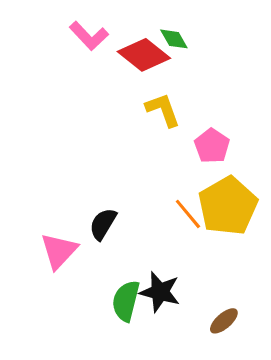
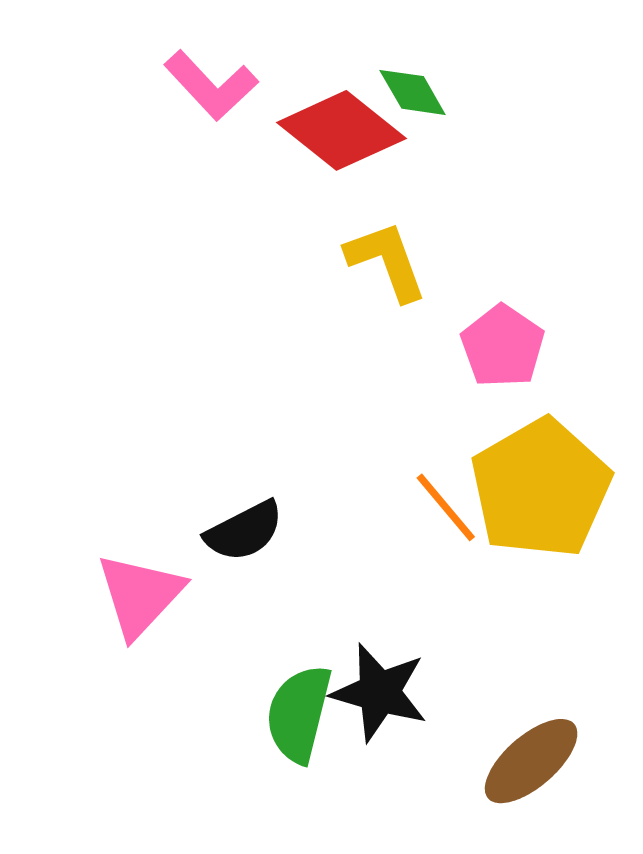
black semicircle: (103, 224) -> (244, 531), turned -148
brown ellipse: (224, 321) -> (531, 761), size x1.4

